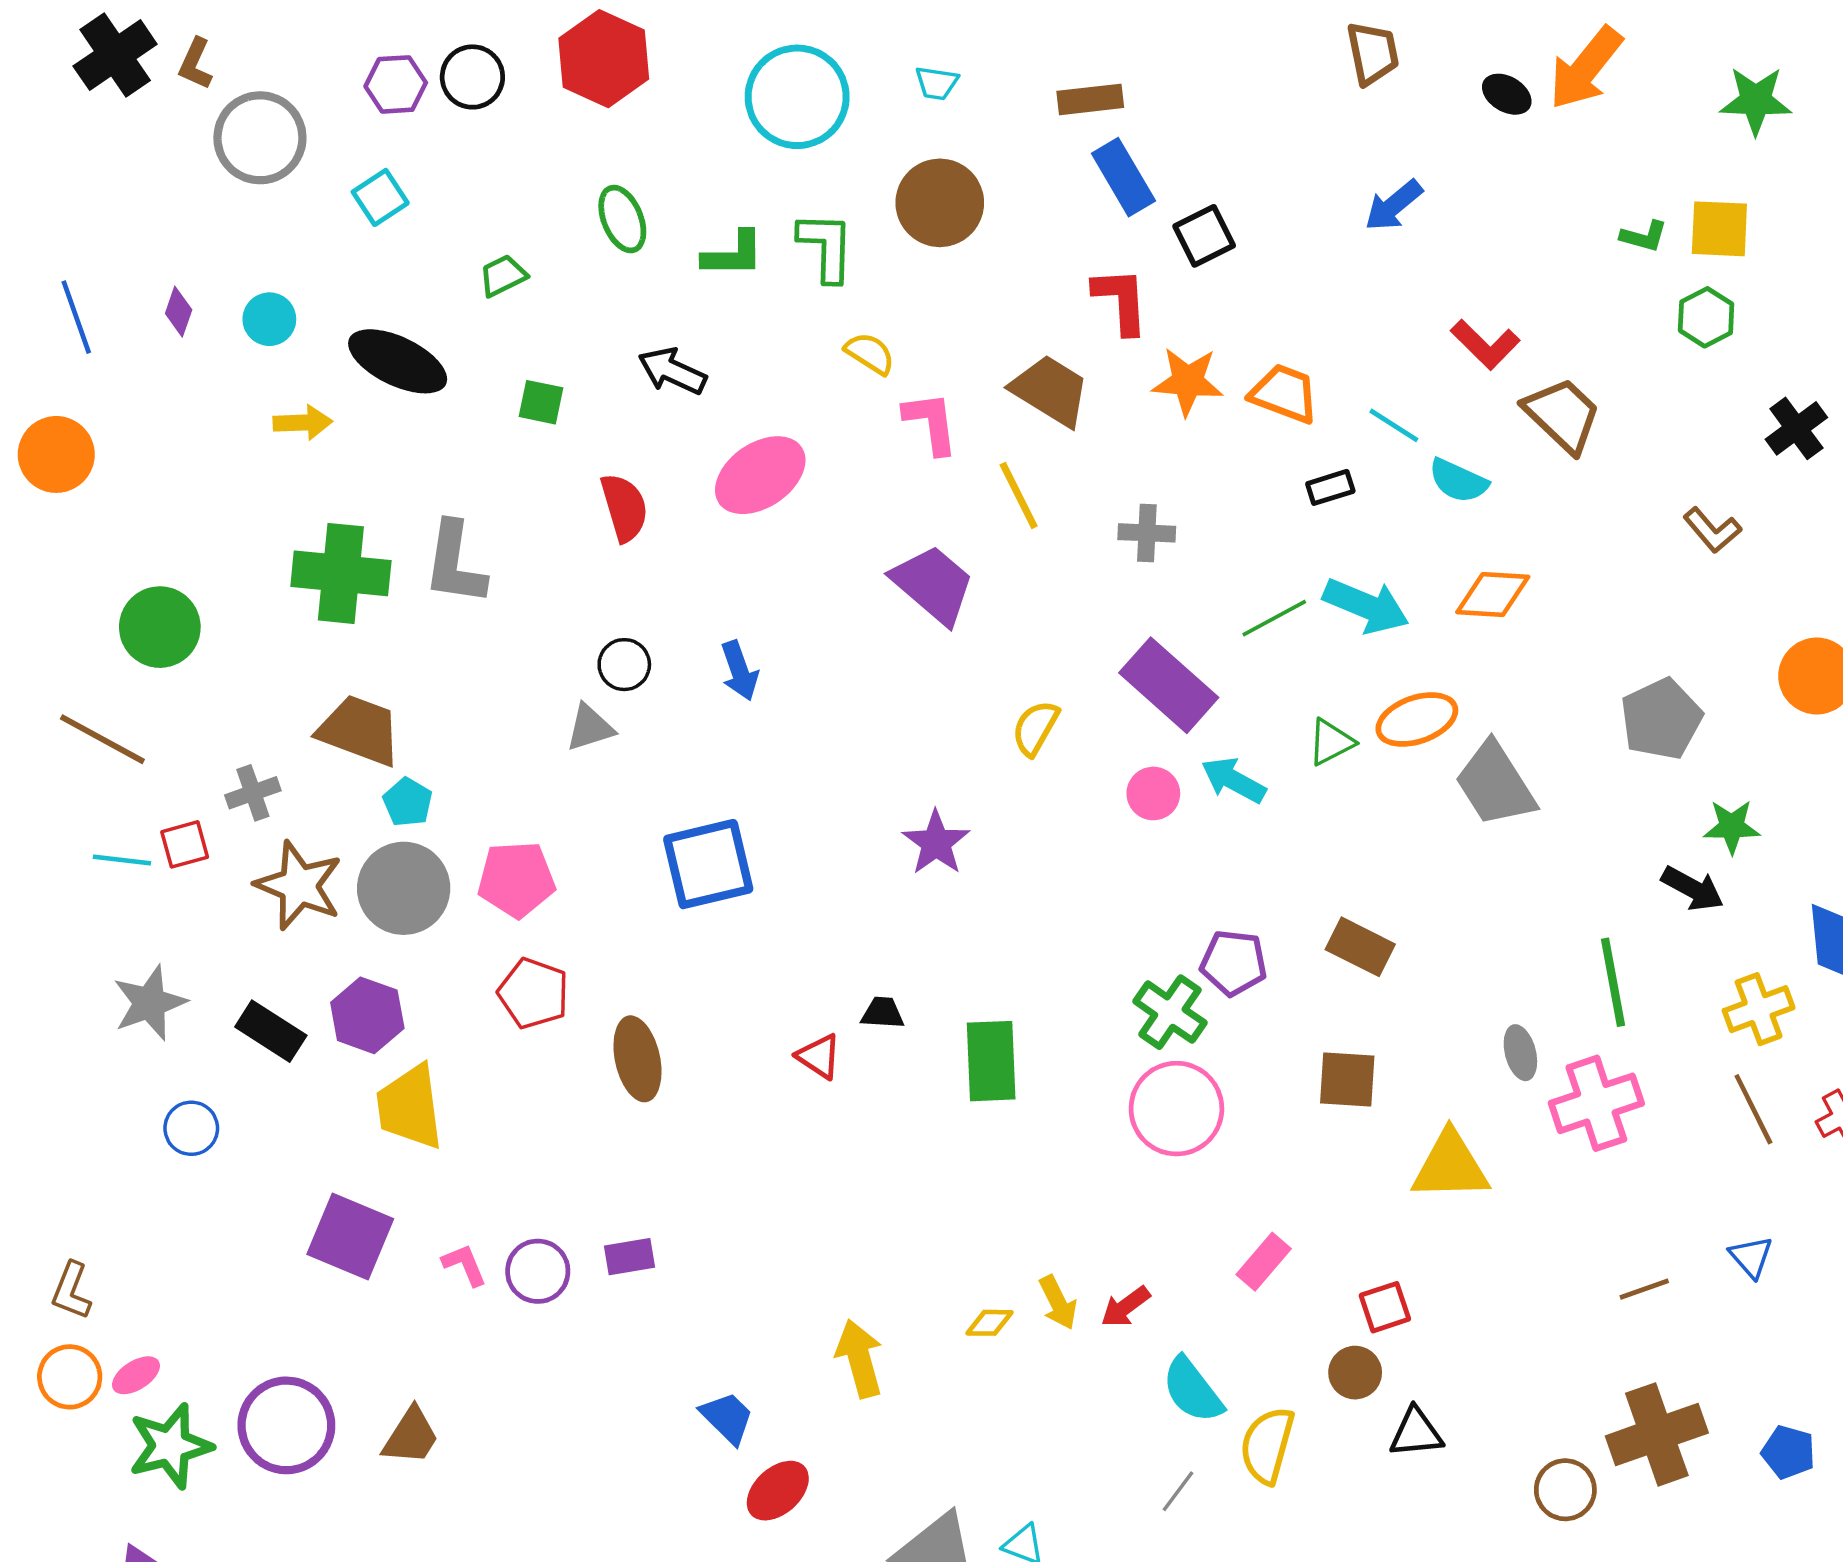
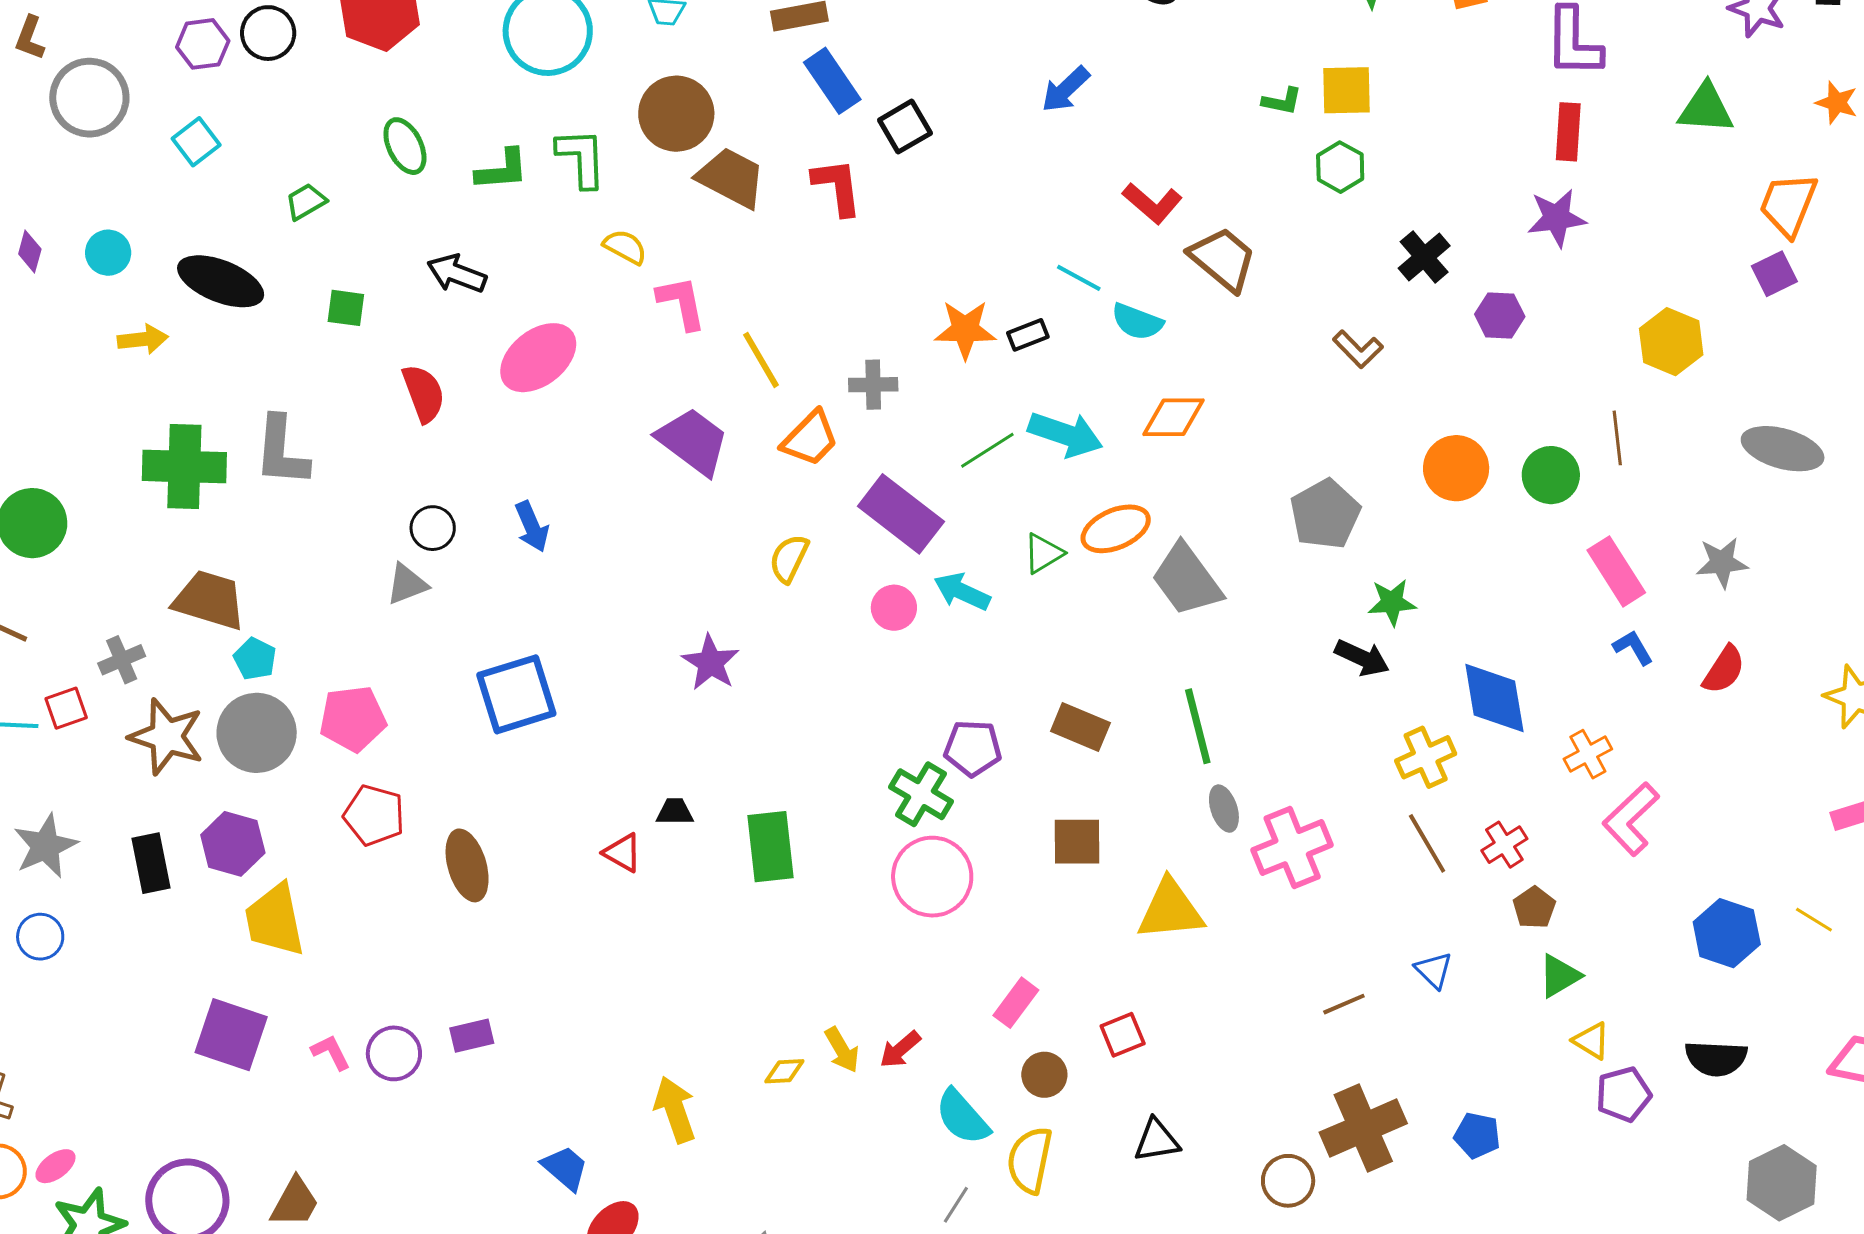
orange star: (1188, 381) -> (965, 330), moved
brown trapezoid: (1050, 391) -> (731, 178), moved
orange trapezoid: (1284, 394) -> (810, 439), moved, turned 118
green line: (1613, 982) -> (1198, 726), moved
black rectangle: (271, 1031) -> (151, 863), turned 50
blue circle: (191, 1128) -> (40, 937), moved
brown circle: (1355, 1373) -> (1044, 1075), moved

